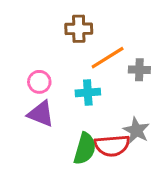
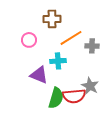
pink circle: (39, 82) -> (29, 40), moved
purple triangle: (41, 114) -> (39, 75), moved

